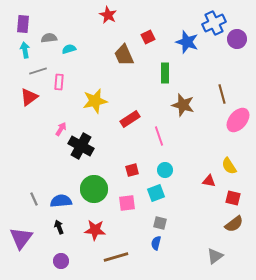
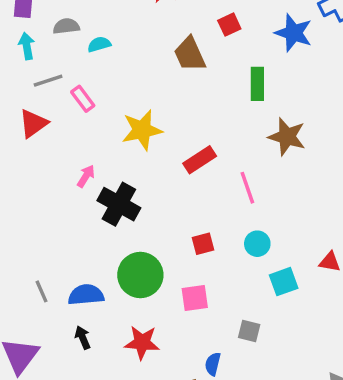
pink rectangle: (59, 82) -> (83, 99), turned -42
cyan square: (156, 193) -> (284, 282), moved
blue semicircle: (156, 243) -> (213, 364), moved

